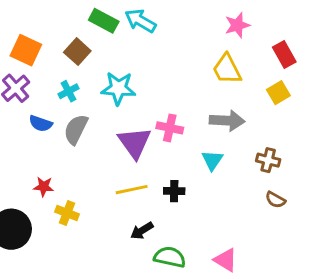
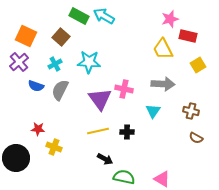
red rectangle: (284, 55) -> (188, 36), moved, turned -48
black arrow: (142, 231) -> (105, 159), turned -119

